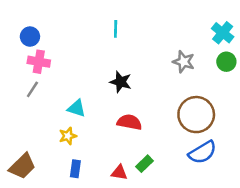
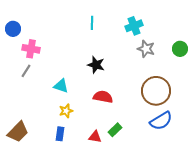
cyan cross: (223, 33) -> (134, 26), moved, turned 30
blue circle: (30, 37) -> (13, 29), moved
yellow star: (68, 136) -> (66, 111), moved

